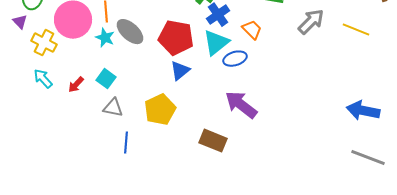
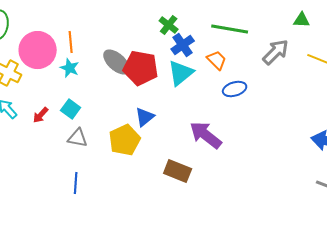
gray ellipse: (130, 32) -> (117, 62), moved
blue ellipse: (235, 59) -> (235, 89), moved
blue triangle: (180, 71) -> (145, 117), moved
blue line: (126, 143) -> (76, 183), moved

